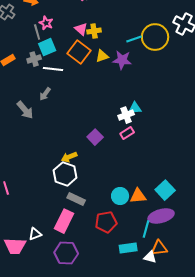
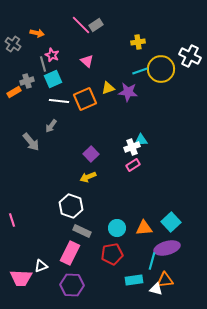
yellow cross: (94, 31) -> (138, 42), moved
orange square: (79, 52) -> (85, 99), moved, turned 30
gray cross: (34, 59) -> (27, 81), moved
purple square: (95, 137) -> (91, 154), moved
yellow arrow: (69, 157) -> (88, 177), moved
cyan circle: (120, 196) -> (117, 228), moved

